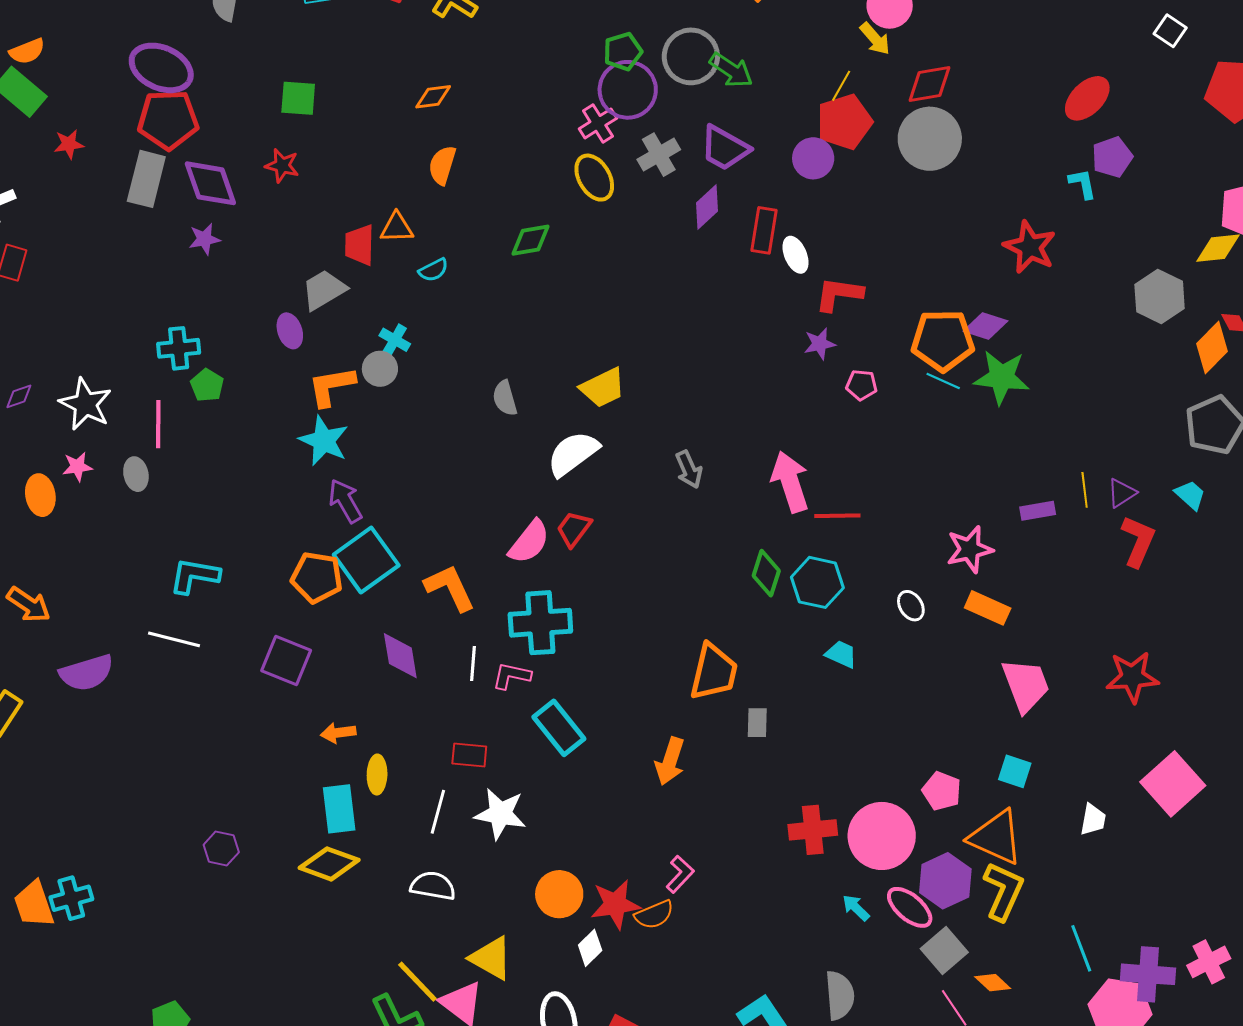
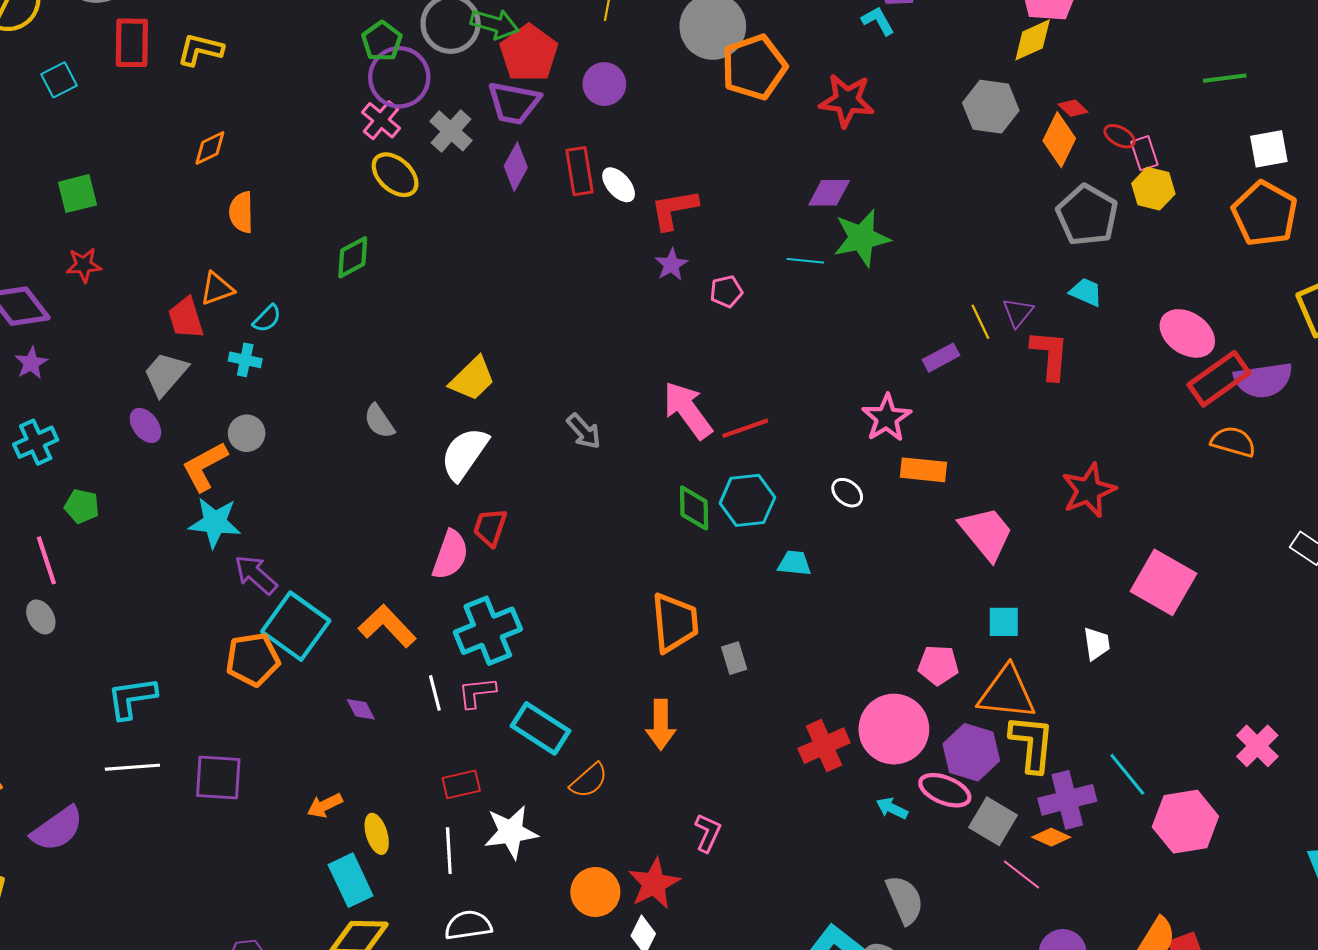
red pentagon: (844, 122) -> (529, 53), moved
cyan cross: (395, 340) -> (245, 360), moved
orange pentagon: (943, 340) -> (754, 67), moved
cyan cross: (179, 348) -> (36, 442), moved
purple diamond: (400, 656) -> (361, 709), size x0.6
purple square: (286, 661) -> (218, 777), moved
orange semicircle: (654, 915) -> (589, 781), moved
purple cross: (1148, 974) -> (1067, 800), moved

